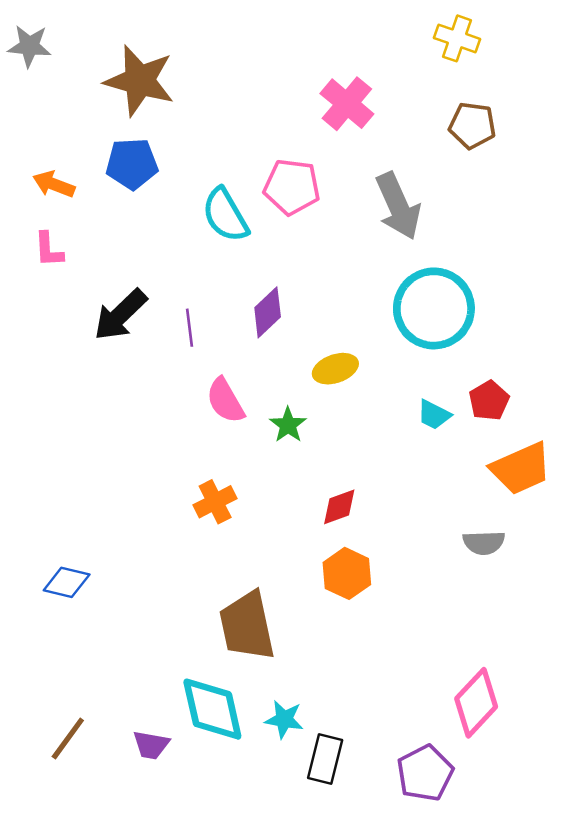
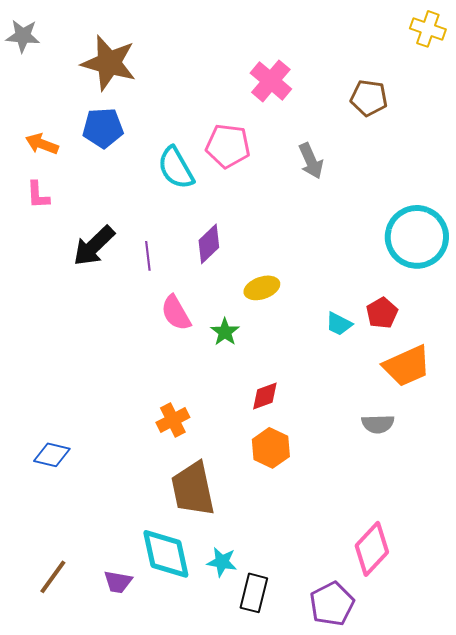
yellow cross: (457, 38) -> (428, 29), moved
gray arrow: (398, 206) -> (311, 161), size x0.7
cyan circle: (434, 308) -> (417, 237), moved
orange cross: (215, 502) -> (173, 420), moved

